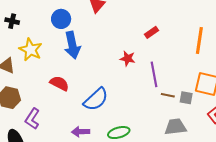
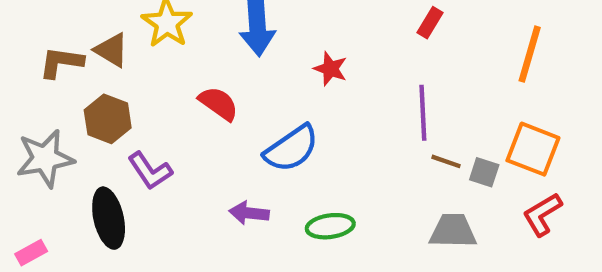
red rectangle: (152, 32) -> (430, 23), turned -32
red star: (128, 59) -> (330, 69), moved
purple L-shape: (32, 119) -> (150, 171), turned -75

